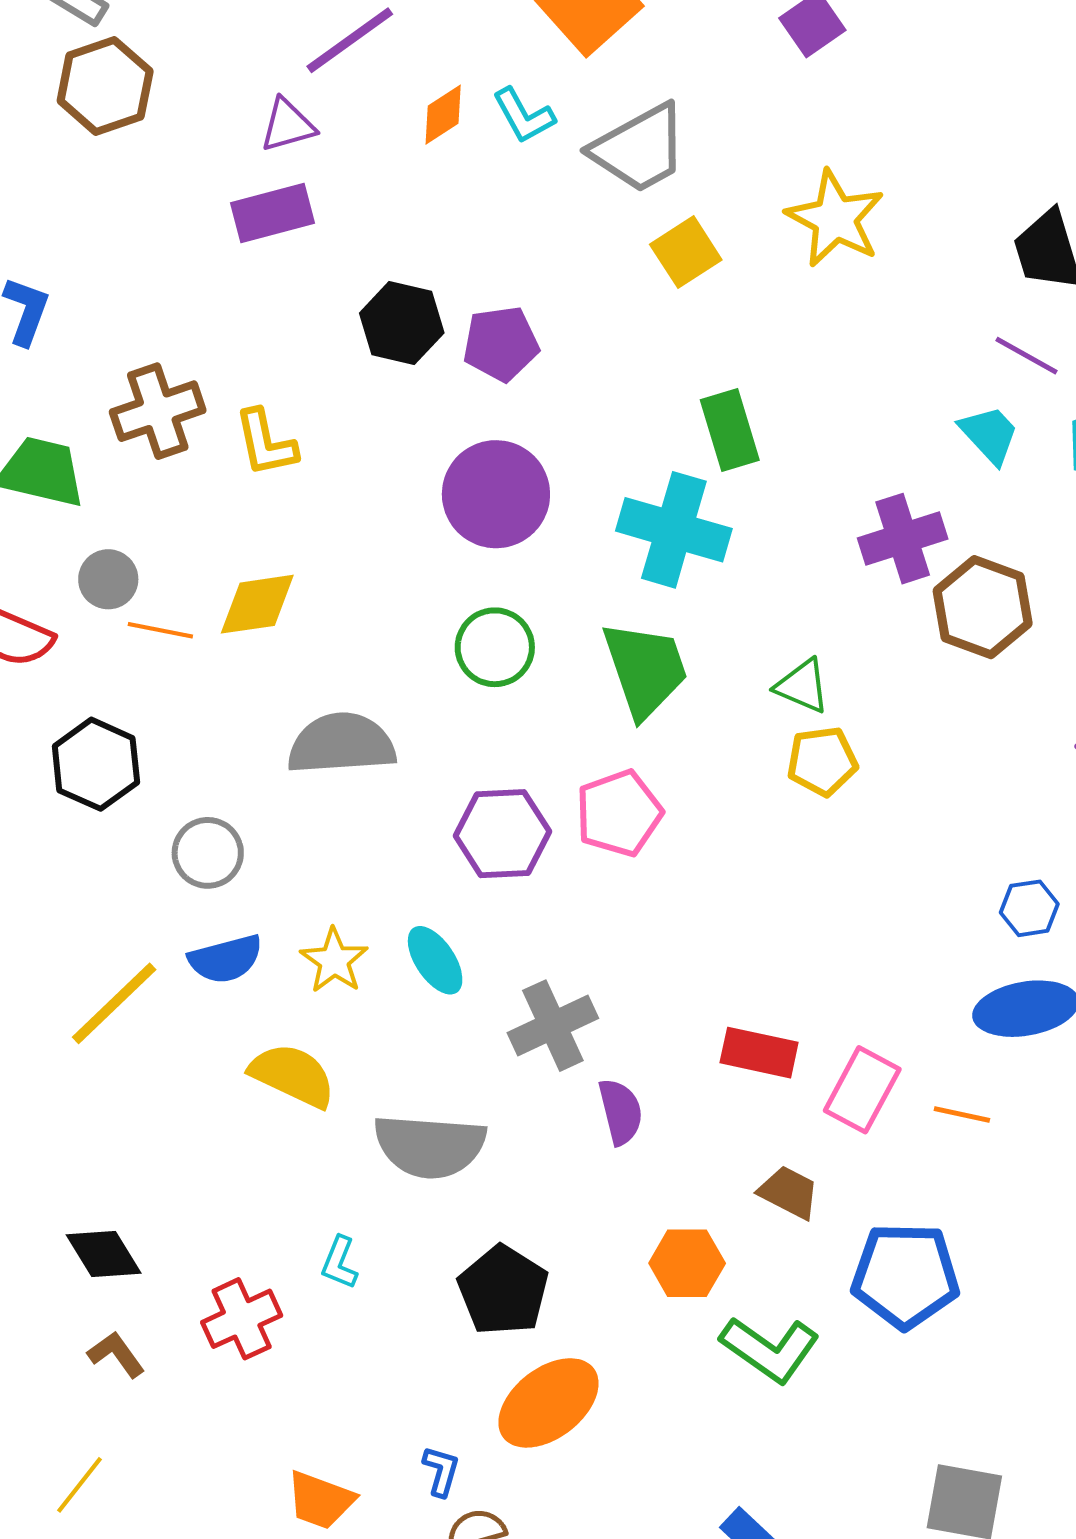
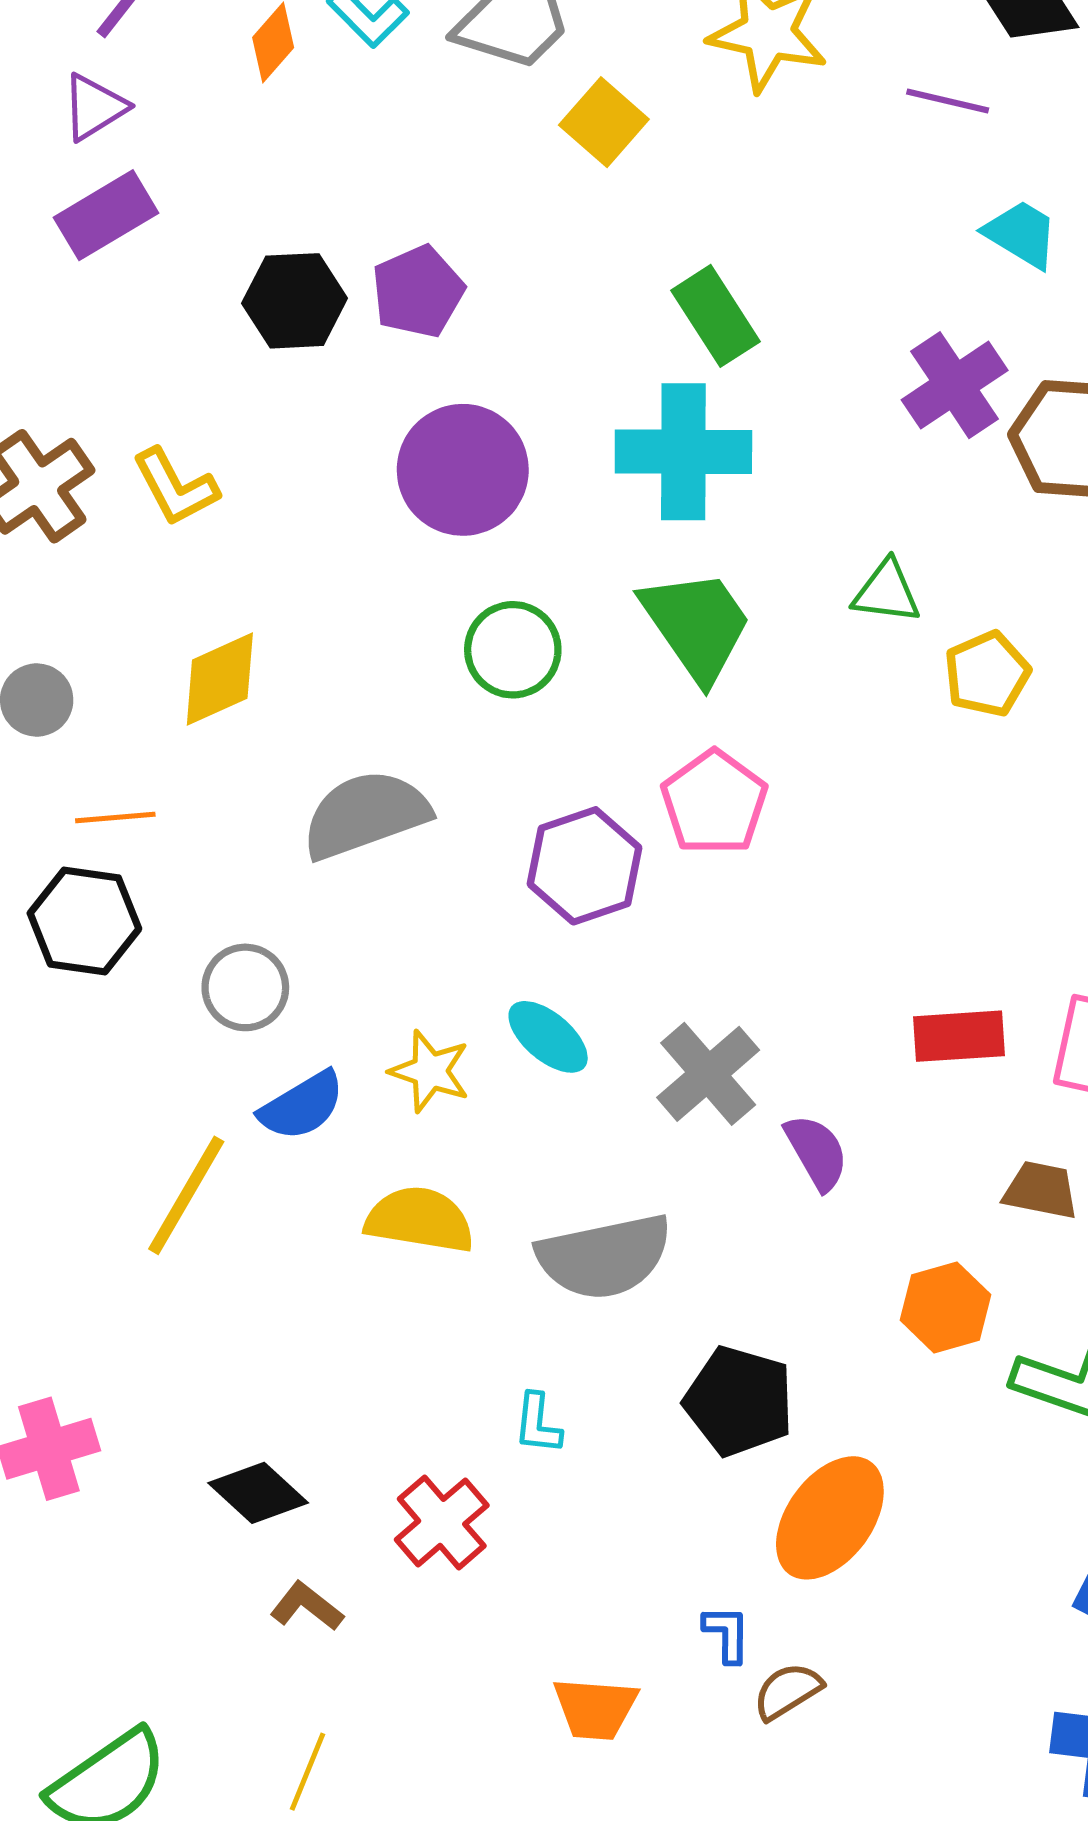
purple line: (1027, 356) -> (948, 101), moved
orange line: (160, 630) -> (115, 817), moved
yellow pentagon: (822, 761) -> (987, 674), moved

